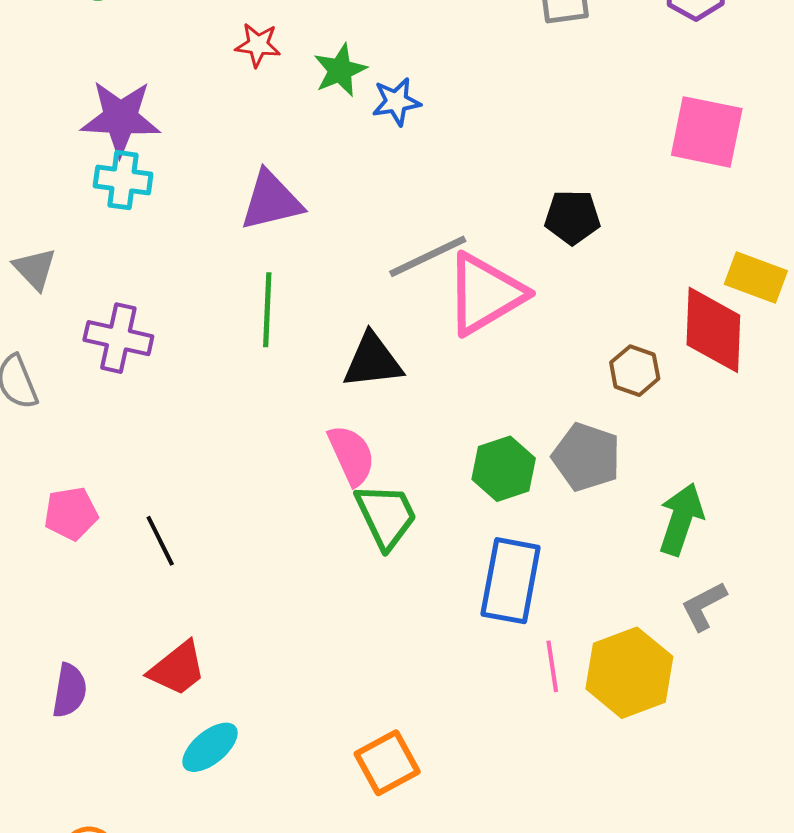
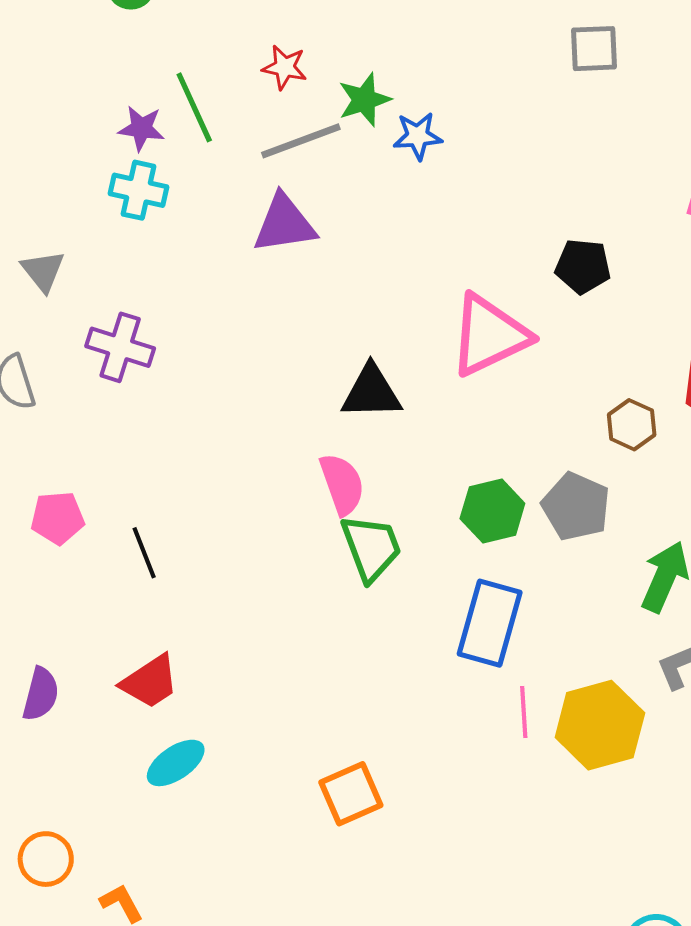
purple star: (121, 118) -> (141, 128), size x0.6
gray line: (428, 256) -> (301, 141), moved
green line: (267, 310) -> (194, 107), moved, turned -32

